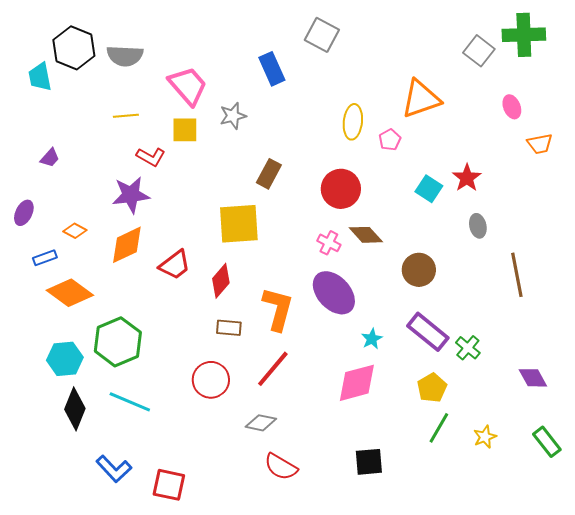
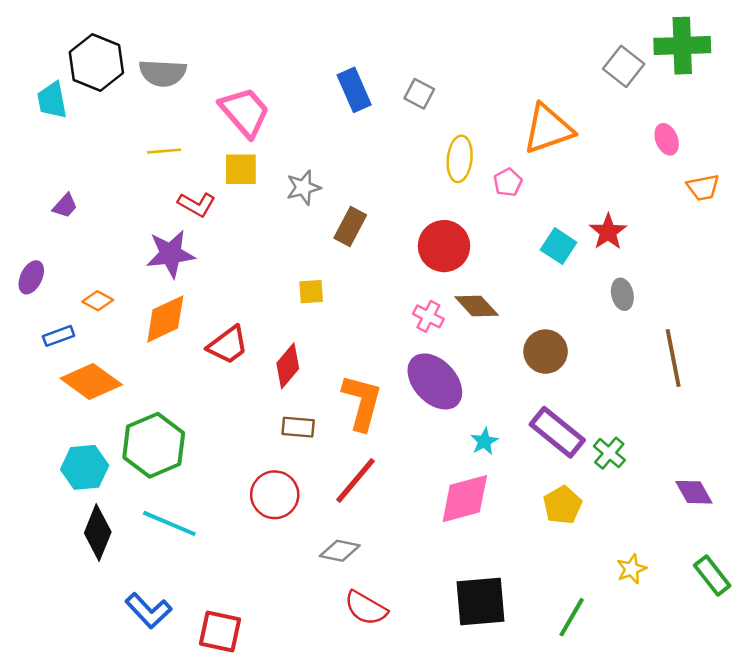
gray square: (322, 35) -> (419, 94), moved, size x0.7
gray star: (233, 116) -> (303, 187), moved
yellow square: (239, 224) -> (311, 292), size x0.5
green line: (439, 428) -> (572, 617), moved
black square: (369, 462) -> (480, 602), size x1.4

